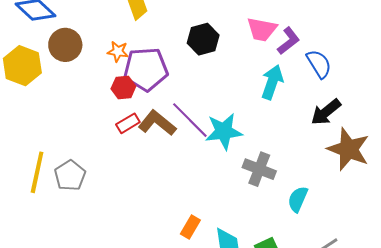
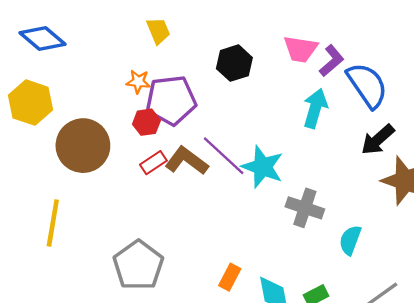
brown circle: (65, 45) -> (83, 146), moved, size x1.4
blue semicircle: (319, 64) -> (367, 85), size x1.4
cyan star: (224, 131) -> (263, 167), turned 30
gray pentagon: (70, 175) -> (138, 265), moved, size x1.4

